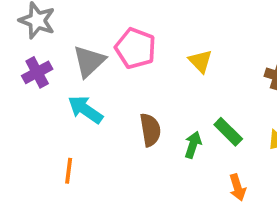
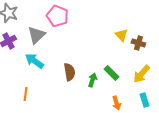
pink pentagon: (135, 48) -> (57, 16), moved
yellow triangle: (200, 61) -> (121, 35), moved

